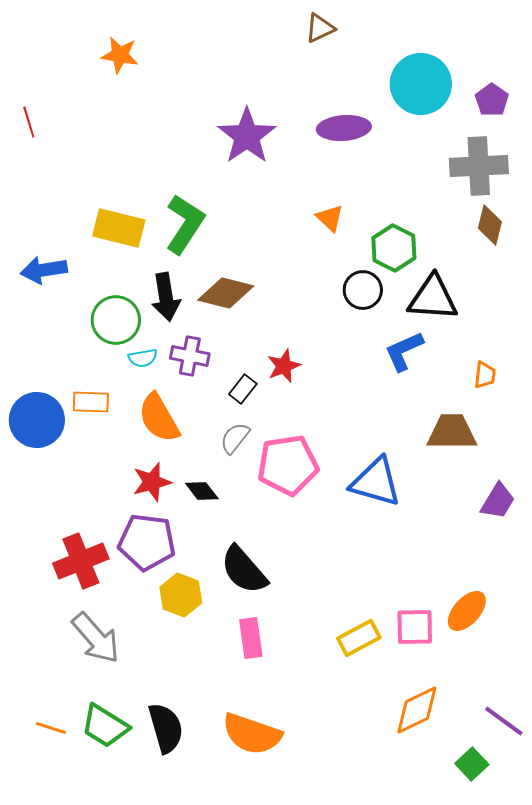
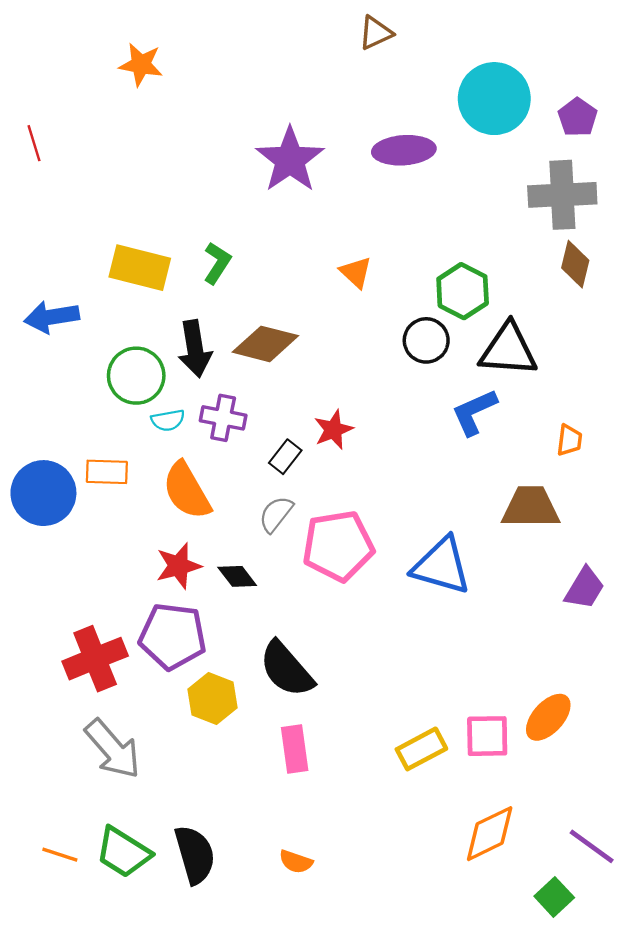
orange triangle: (330, 218) -> (356, 272), moved
green L-shape: (185, 224) -> (217, 263), size x0.6
orange semicircle: (252, 734) -> (296, 862), size x0.5

